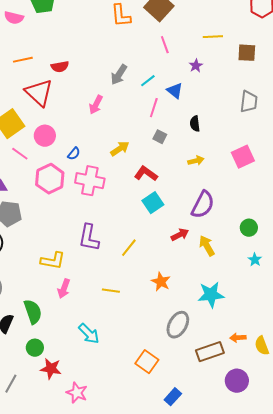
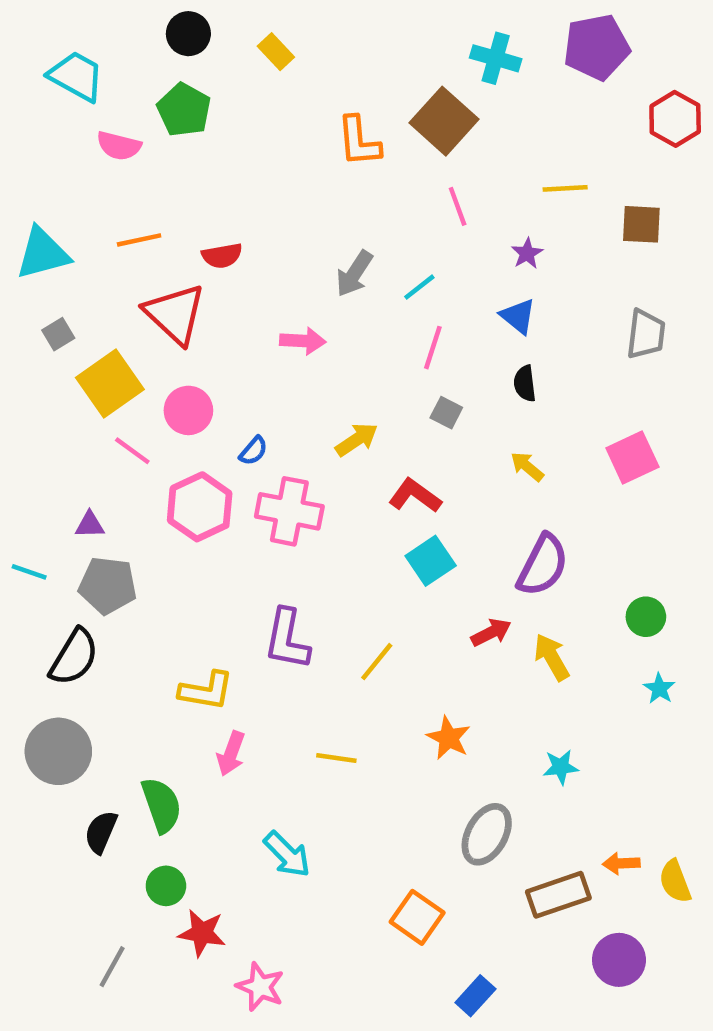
blue triangle: (175, 91) -> (518, 316), moved
pink arrow: (96, 105) -> (303, 341), turned -114
yellow arrow: (196, 161) -> (527, 466), turned -126
cyan star: (211, 295) -> (561, 767), size x0.6

